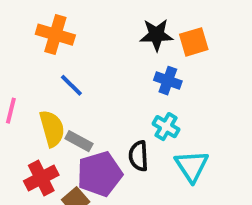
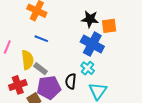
blue cross: (168, 81) -> (92, 44), size x1.6
blue line: (71, 85) -> (41, 39), turned -32

